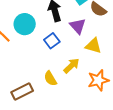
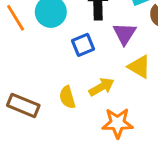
orange star: (98, 80) -> (117, 123), moved
brown rectangle: (22, 92) -> (23, 105), turned 35

